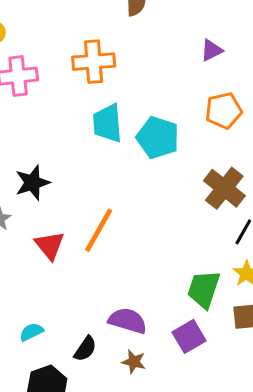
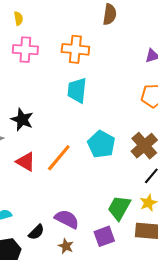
cyan pentagon: (158, 138) -> (101, 144), moved
black star: (32, 183) -> (22, 120), turned 30
red triangle: (50, 245) -> (26, 162), turned -30

